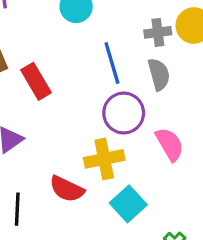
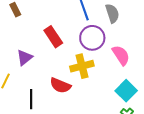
red rectangle: (36, 81) -> (53, 37), moved
cyan square: (128, 204) -> (126, 91), moved

